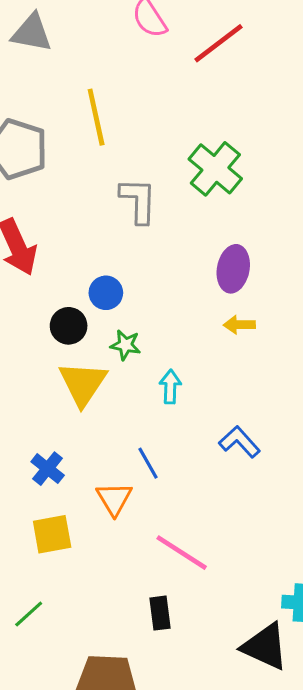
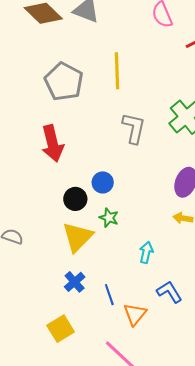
cyan arrow: (170, 387) -> (146, 252), moved
blue cross: (48, 469) -> (75, 282), moved
orange triangle: (114, 499) -> (135, 314), moved
yellow square: (52, 534) -> (61, 329), moved, turned -32

